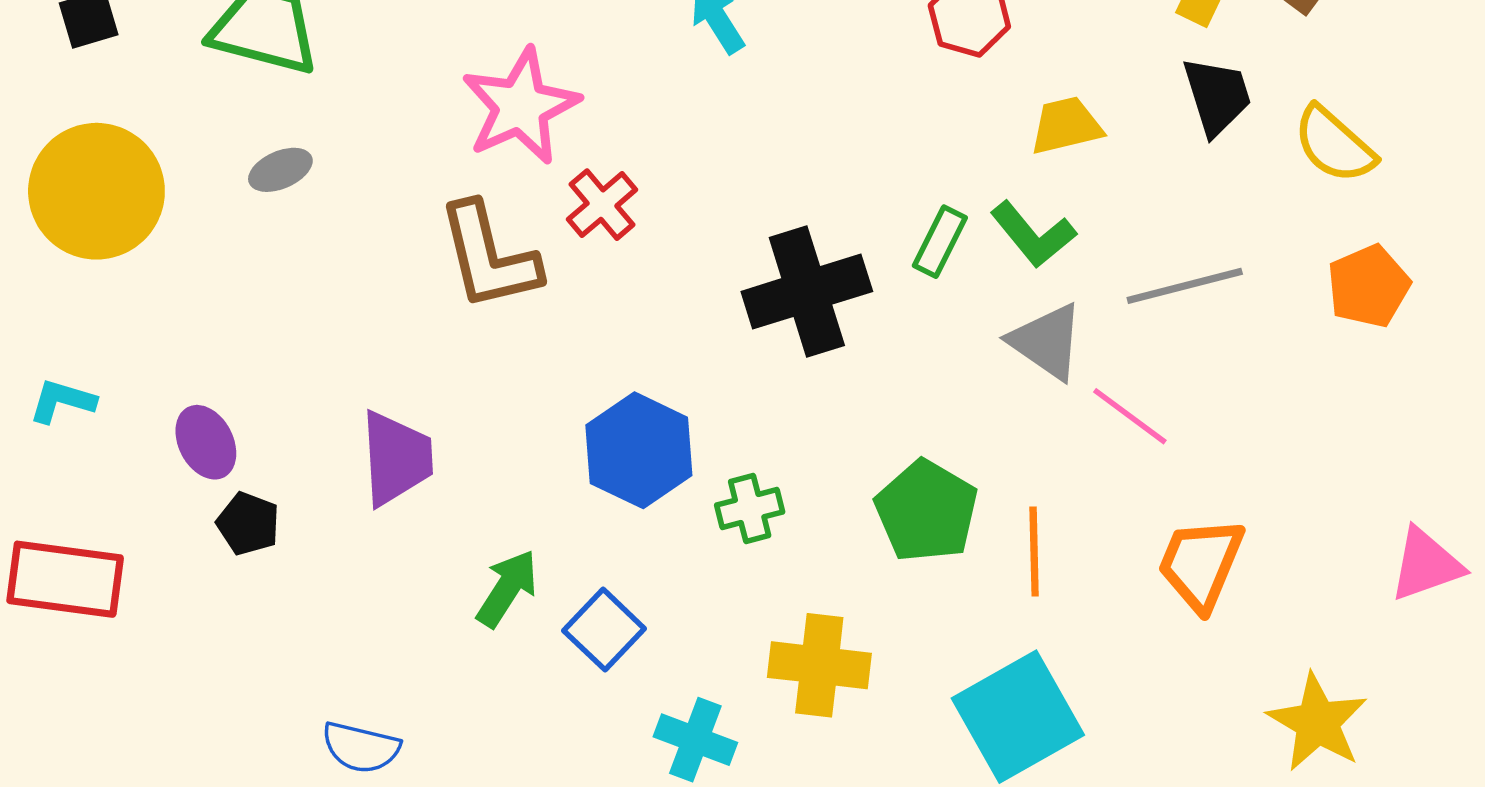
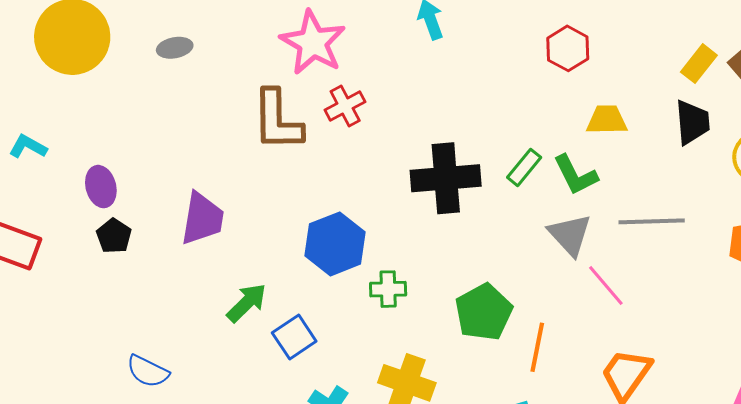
pink star: (521, 106) -> (313, 43), turned -30

